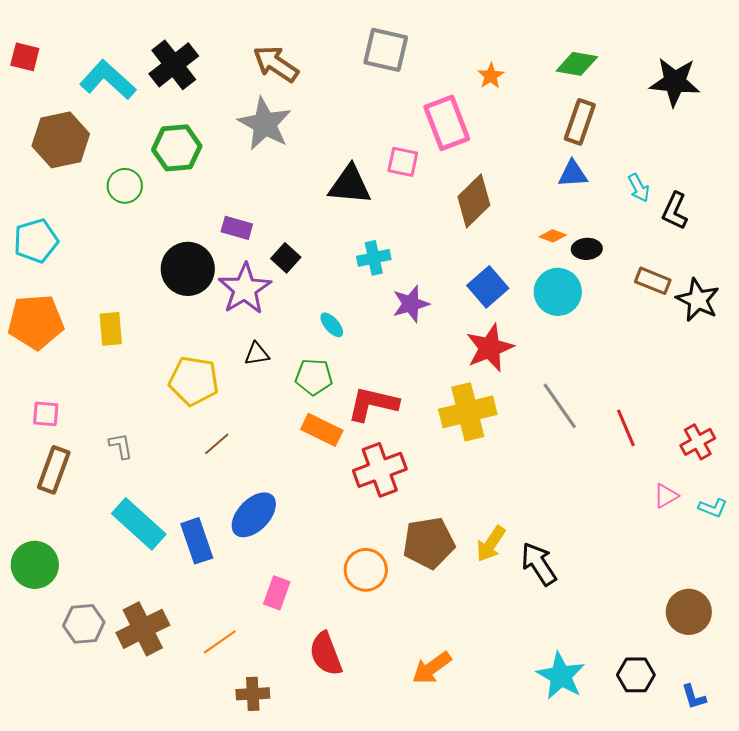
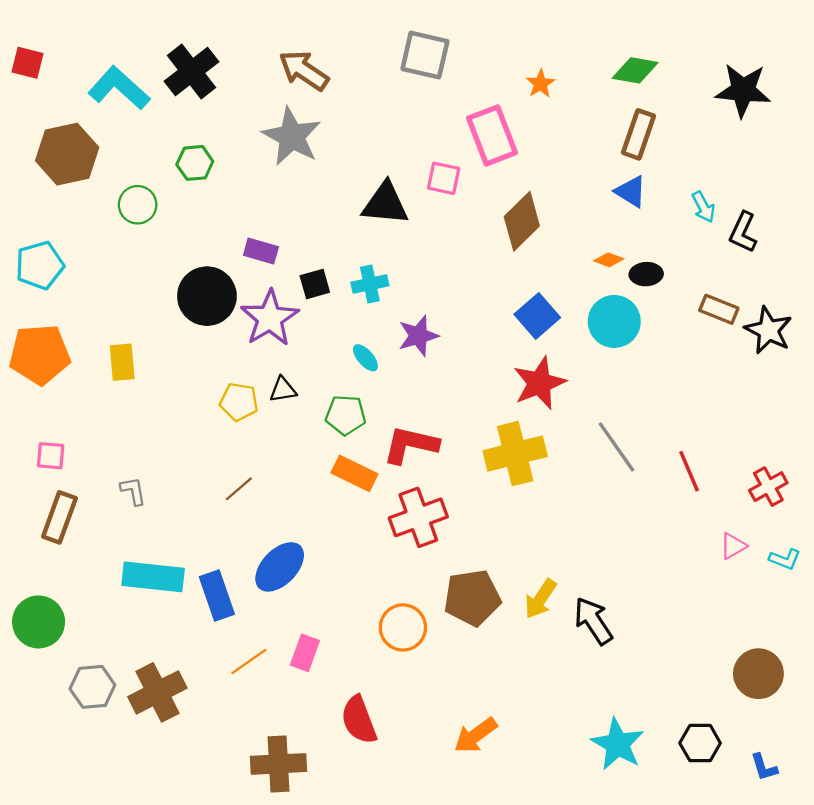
green hexagon: (177, 148) -> (195, 163), size x0.7
blue triangle: (573, 174) -> (631, 192), turned 36
black square: (286, 258) -> (315, 284), turned 32
cyan cross: (374, 258) -> (370, 284), moved
purple star: (411, 304) -> (418, 336), moved
yellow pentagon: (194, 381) -> (239, 402), moved, size x0.7
cyan rectangle: (139, 524) -> (153, 577), turned -36
orange line: (220, 642) -> (249, 662), moved
brown cross: (253, 694) -> (279, 764), size x1.5

